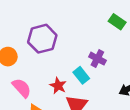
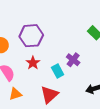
red star: (58, 86) -> (33, 63), moved

